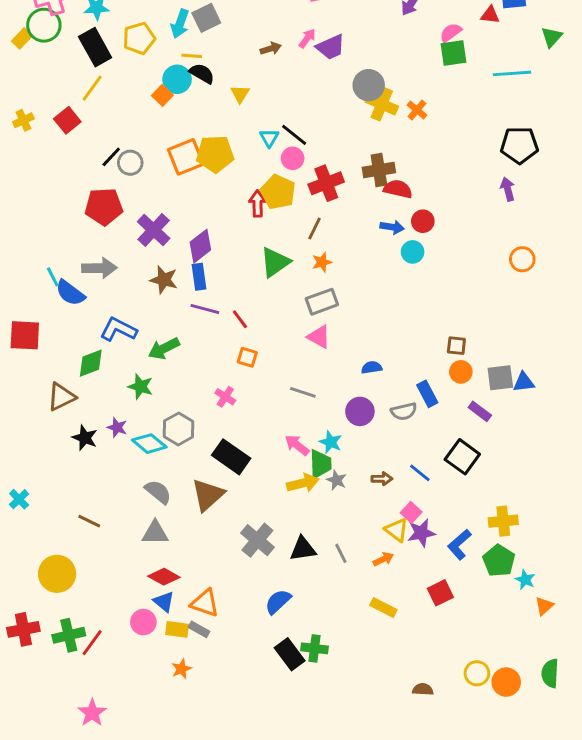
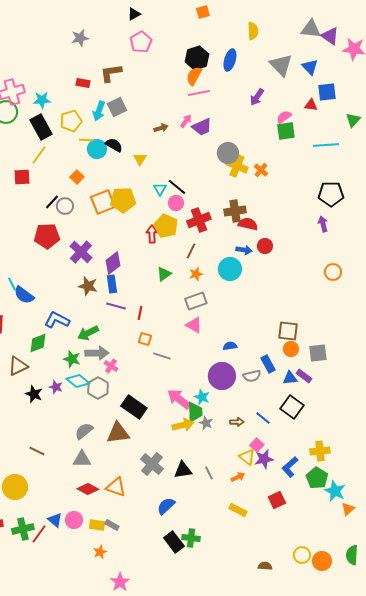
yellow line: (192, 56) -> (86, 140), moved
orange square: (162, 95) -> (77, 177), moved
red square: (67, 120) -> (22, 177), turned 36
cyan circle: (413, 252) -> (230, 269), moved, size x1.5
green triangle: (275, 262) -> (164, 274), size x0.7
gray arrow: (99, 268) -> (97, 353), moved
red line: (240, 319) -> (140, 313), turned 48
brown square: (456, 346) -> (288, 331), size x1.5
blue triangle: (524, 382) -> (290, 378), moved
gray line: (303, 392) -> (162, 356), moved
pink cross: (225, 397) -> (111, 366), moved
purple circle: (360, 411) -> (222, 376), size x1.4
cyan diamond: (149, 444) -> (78, 381), moved
pink arrow: (297, 445) -> (179, 399), size x1.4
gray semicircle: (158, 492) -> (84, 431), turned -78
brown triangle: (208, 495) -> (118, 433), turned 35
cyan star: (525, 580) -> (335, 491), size x1.5
blue triangle: (164, 602) -> (55, 520), moved
orange triangle: (205, 603) -> (116, 487), moved
pink star: (92, 713) -> (120, 582), moved

